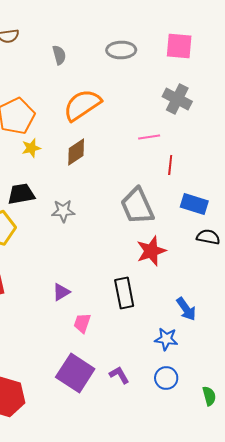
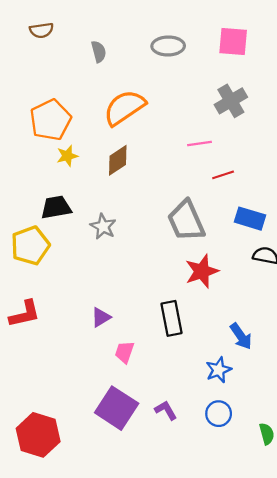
gray cross: (177, 99) -> (231, 101), turned 32
red line: (170, 165) -> (223, 175), turned 66
gray star: (63, 211) -> (103, 226), turned 30
blue star: (166, 339) -> (219, 370), turned -30

